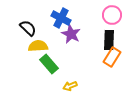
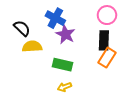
green rectangle: (49, 64) -> (62, 65), moved, turned -36

